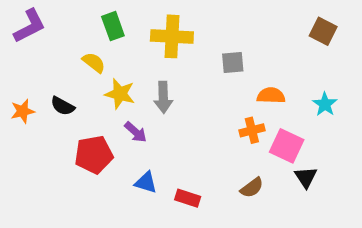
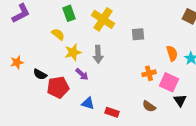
yellow cross: (172, 36) -> (103, 19), turned 30
yellow star: (120, 94) -> (73, 52), turned -30
orange semicircle: (271, 96) -> (172, 53), moved, turned 70
black semicircle: (63, 106) -> (40, 74), moved
brown semicircle: (252, 188) -> (149, 106), turned 72

